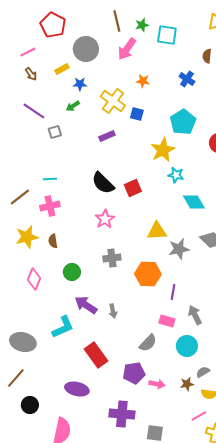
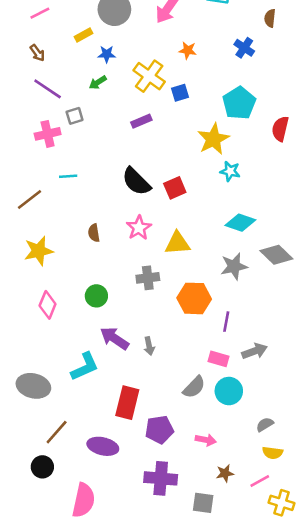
brown arrow: (31, 74) -> (37, 53), moved
blue square: (137, 114) -> (180, 93), turned -32
cyan diamond: (194, 202) -> (240, 223), moved, turned -40
pink cross: (50, 206) -> (48, 134), moved
yellow triangle: (157, 231) -> (177, 243), moved
brown semicircle: (53, 241) -> (94, 233), moved
gray arrow: (195, 315) -> (255, 351), turned 96
cyan circle: (187, 346) -> (229, 391), moved
red rectangle: (96, 355) -> (127, 403), turned 50
purple pentagon: (134, 373) -> (159, 430), moved
brown line: (16, 378) -> (57, 432), moved
brown star: (187, 384) -> (225, 473), moved

